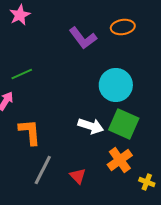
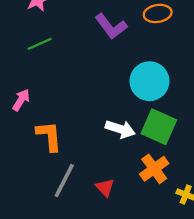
green line: (22, 74) -> (40, 44), moved

